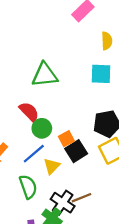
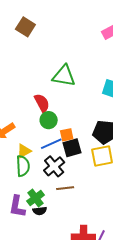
blue line: (34, 154) -> (51, 144), moved
yellow triangle: (52, 166) -> (24, 151), moved
black cross: (63, 203) -> (54, 166), moved

